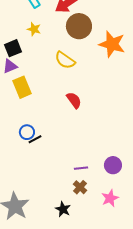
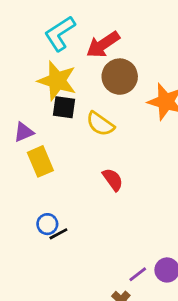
yellow star: (34, 29) -> (57, 81), size x2.0
black square: (13, 48) -> (64, 107), moved, turned 30
purple line: (81, 168) -> (138, 274), moved, turned -32

